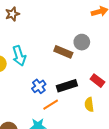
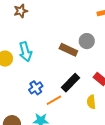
blue cross: (39, 86) -> (36, 88), moved
black rectangle: (67, 86) -> (70, 83), turned -30

